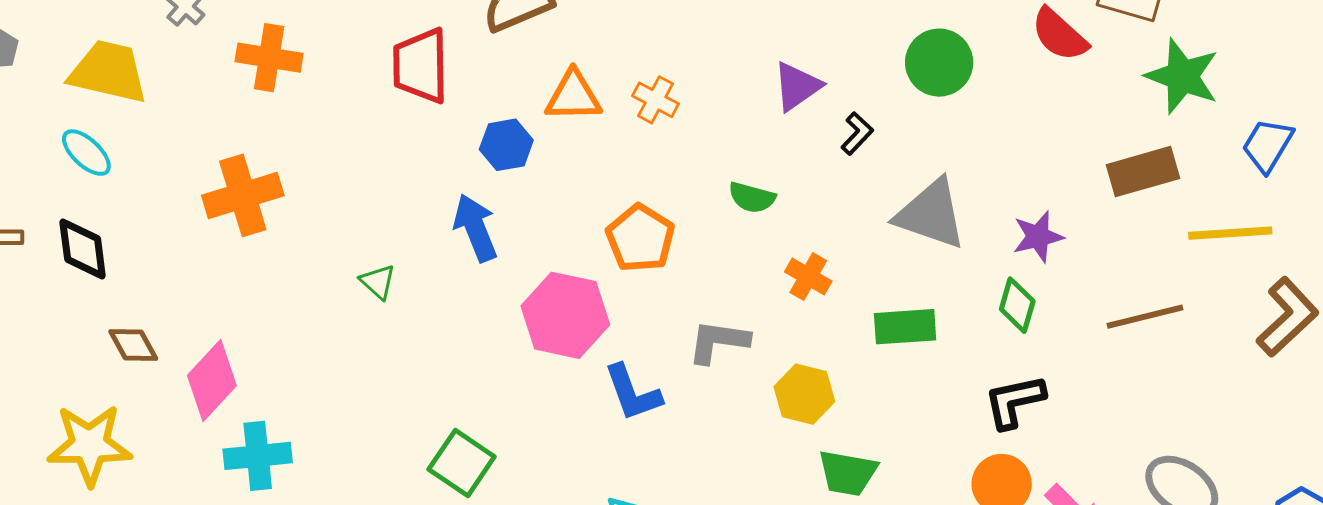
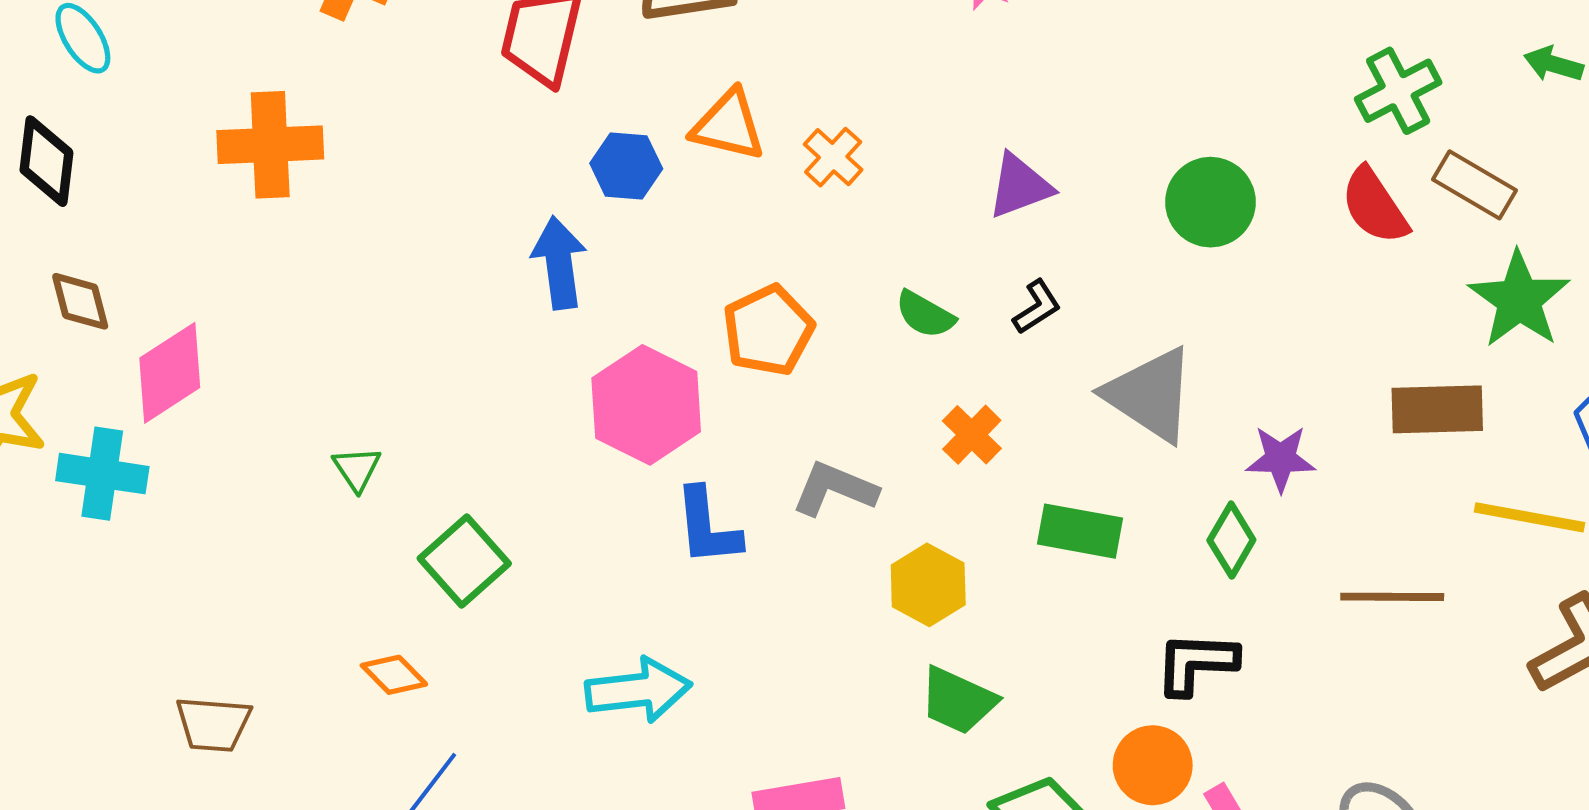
black L-shape: (857, 133) -> (1037, 307), moved
green triangle: (378, 282) -> (357, 469), moved
cyan cross: (258, 456) -> (102, 474), moved

